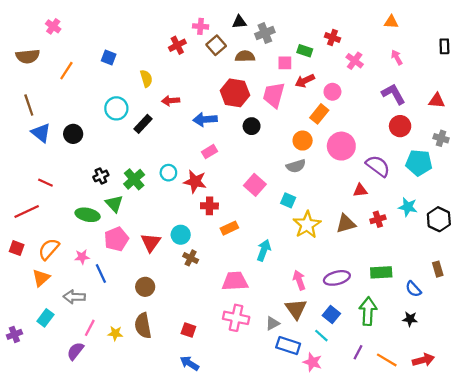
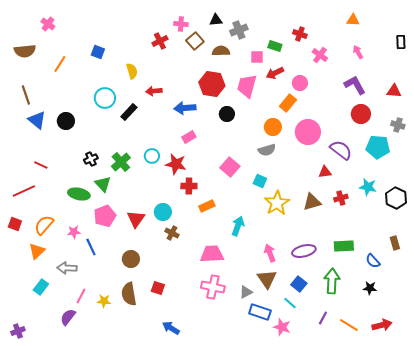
red square: (188, 330) -> (158, 288), moved
purple cross: (14, 334) -> (18, 331), moved

